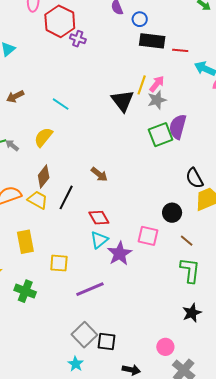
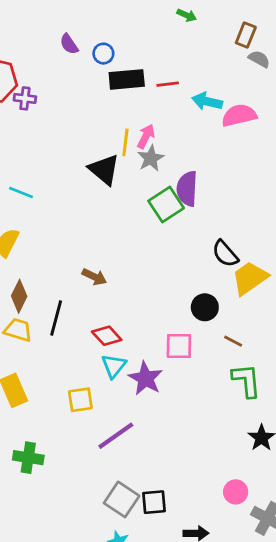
yellow square: (59, 263) -> (80, 400), moved

